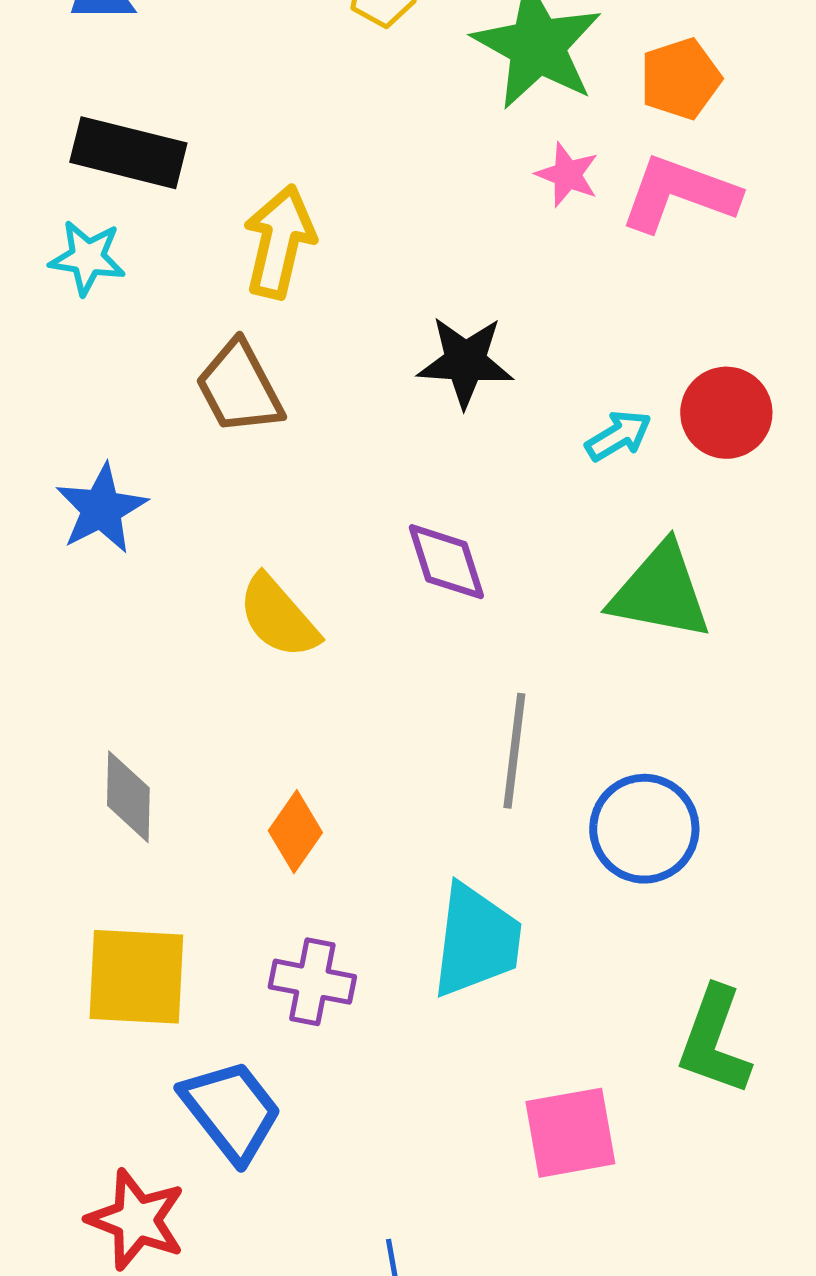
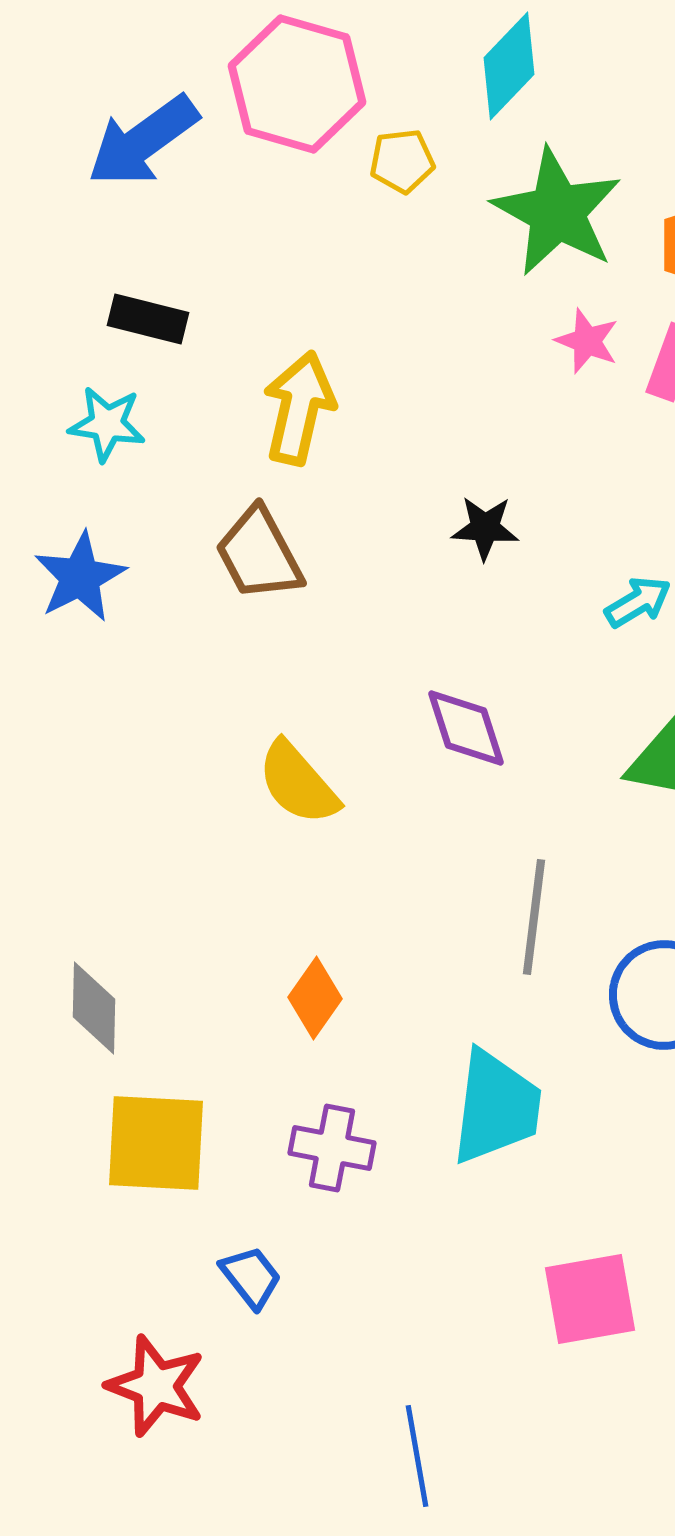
black rectangle: (128, 153) -> (148, 319), size x0.7
black star: (465, 362) -> (485, 528), size x0.7
blue star: (101, 509) -> (80, 577), moved
gray diamond: (128, 797) -> (94, 1008), moved
blue trapezoid: (231, 1111) -> (251, 1277), size x0.6

